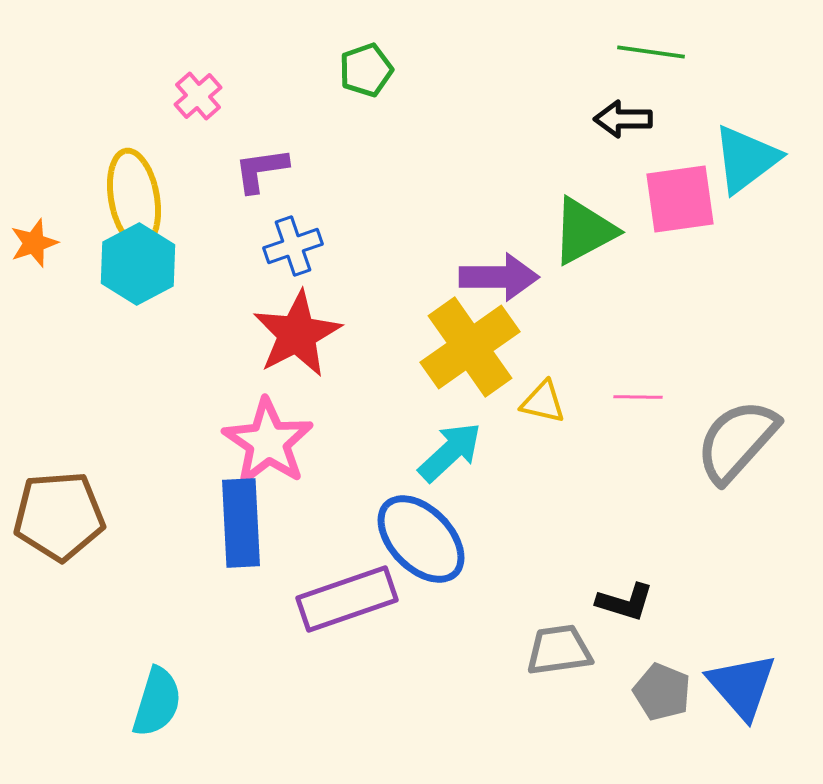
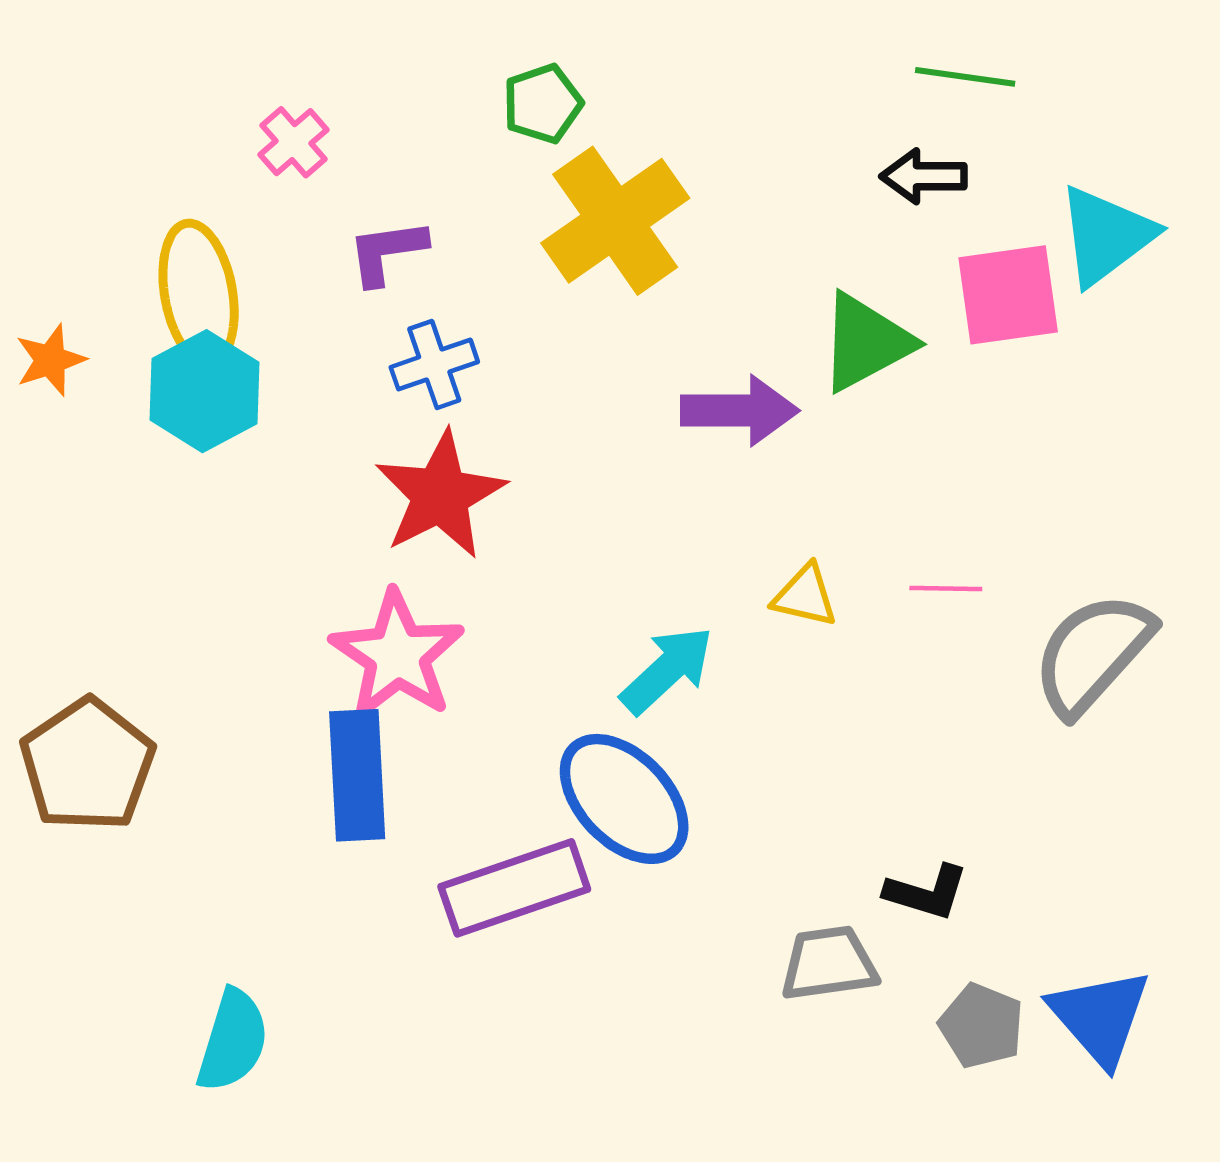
yellow cross: (470, 347) -> (615, 221), moved
brown pentagon: (59, 516) -> (87, 765), turned -30

